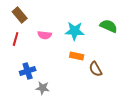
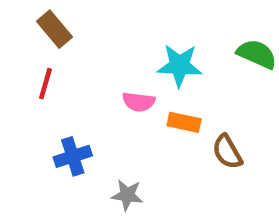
pink semicircle: (45, 35) -> (139, 102), moved
gray star: (43, 88) -> (127, 195), moved

